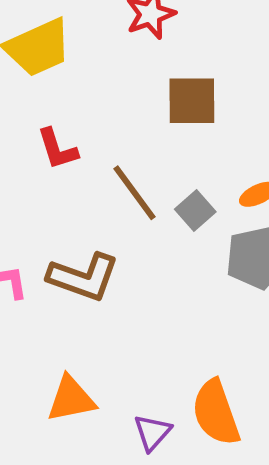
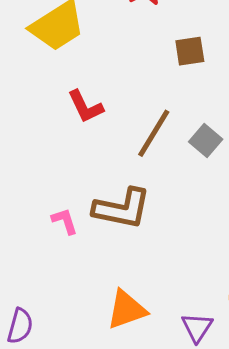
brown square: (192, 101) -> (190, 51), size x0.7
brown line: (134, 193) -> (154, 133), turned 76

